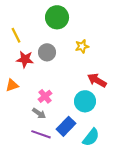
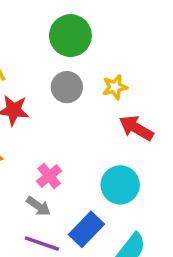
gray circle: (47, 52) -> (67, 87), moved
red arrow: (97, 80) -> (136, 128), moved

